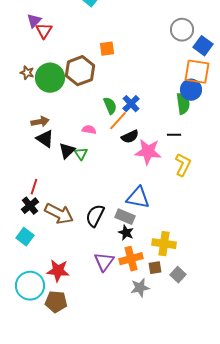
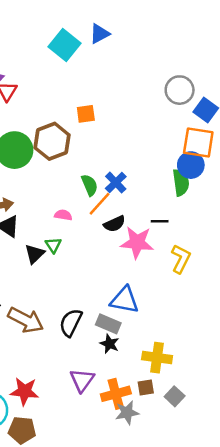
black line: (174, 135) -> (160, 221), moved
black triangle: (67, 151) -> (35, 254), moved
orange cross: (131, 259) -> (116, 394), moved

